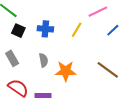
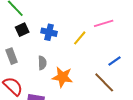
blue line: (113, 30) -> (114, 61), moved
black square: (18, 31) -> (22, 30), turned 32

